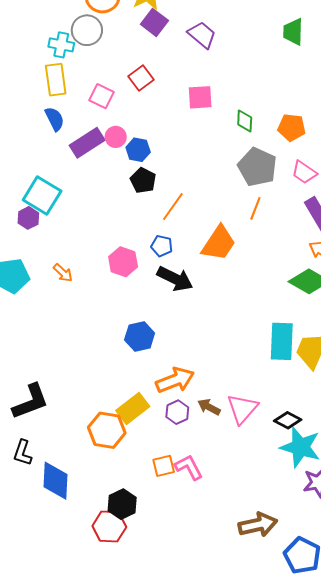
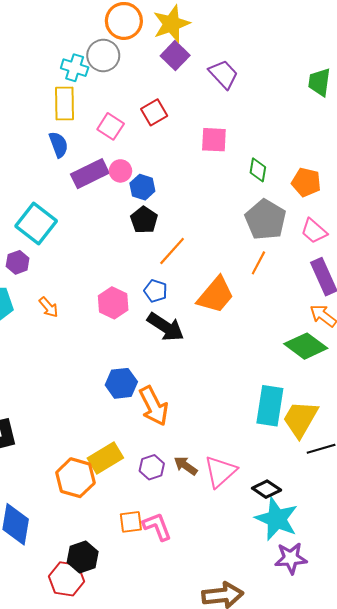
purple hexagon: (28, 218) -> (18, 262), moved
orange arrow: (175, 380) -> (154, 406), moved, turned 78

